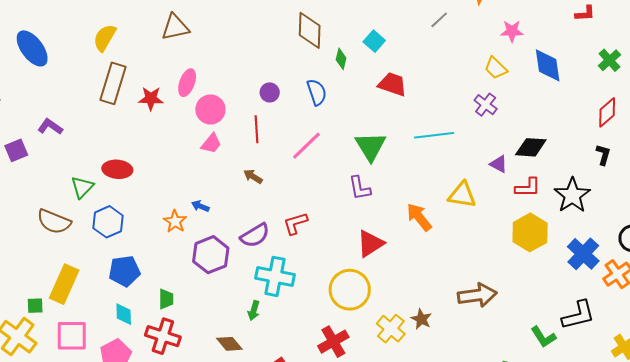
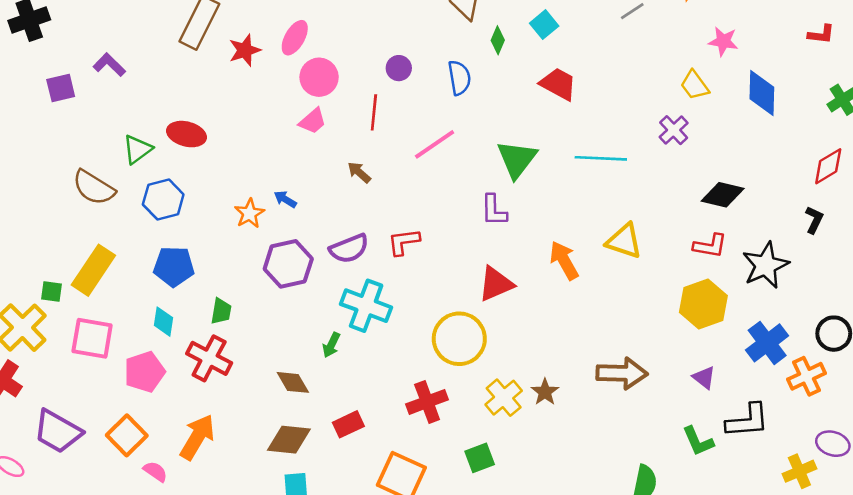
red star: (151, 99) -> (245, 50), turned -30
purple triangle: (499, 164) -> (704, 378), moved

